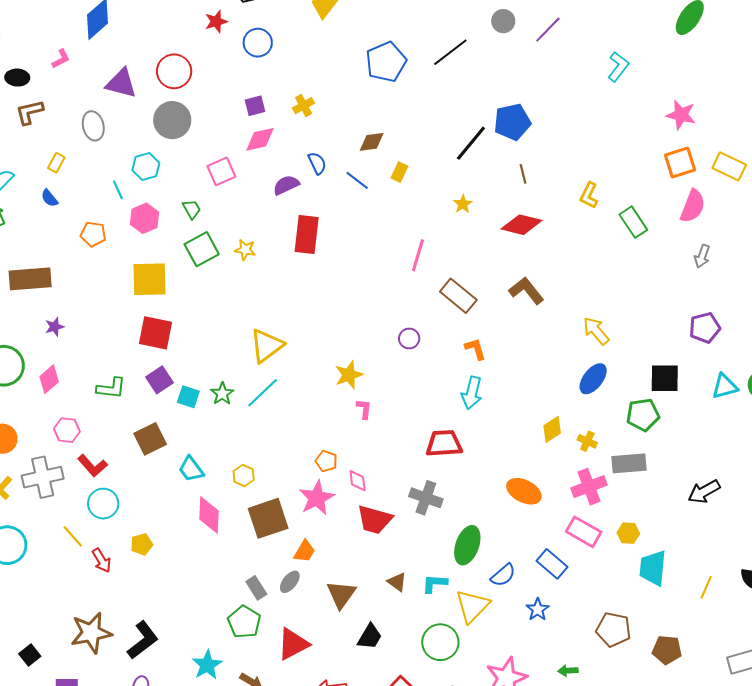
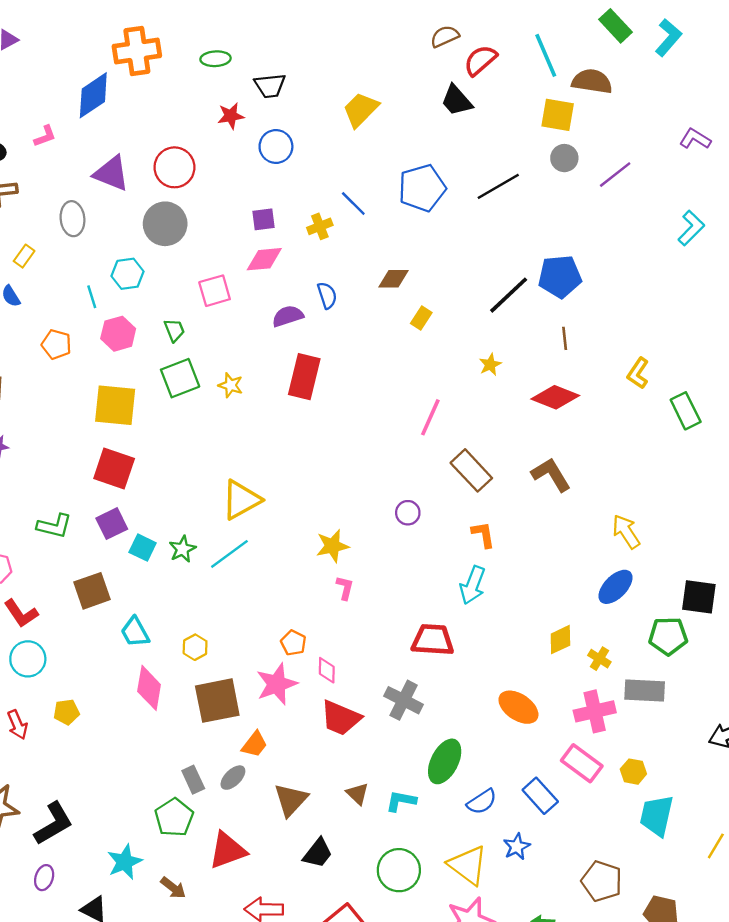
blue line: (357, 180) -> (353, 203), moved
yellow triangle: (472, 606) -> (468, 865), moved, turned -45

